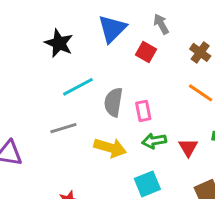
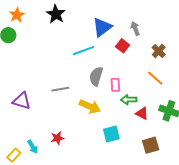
black star: (59, 43) -> (56, 14), moved
cyan line: (78, 87) -> (84, 51), moved
green arrow: (154, 141) -> (129, 100), moved
red triangle: (188, 147) -> (142, 113), turned -40

